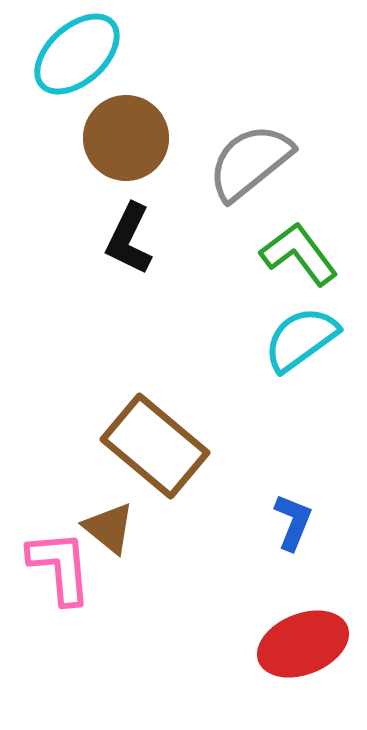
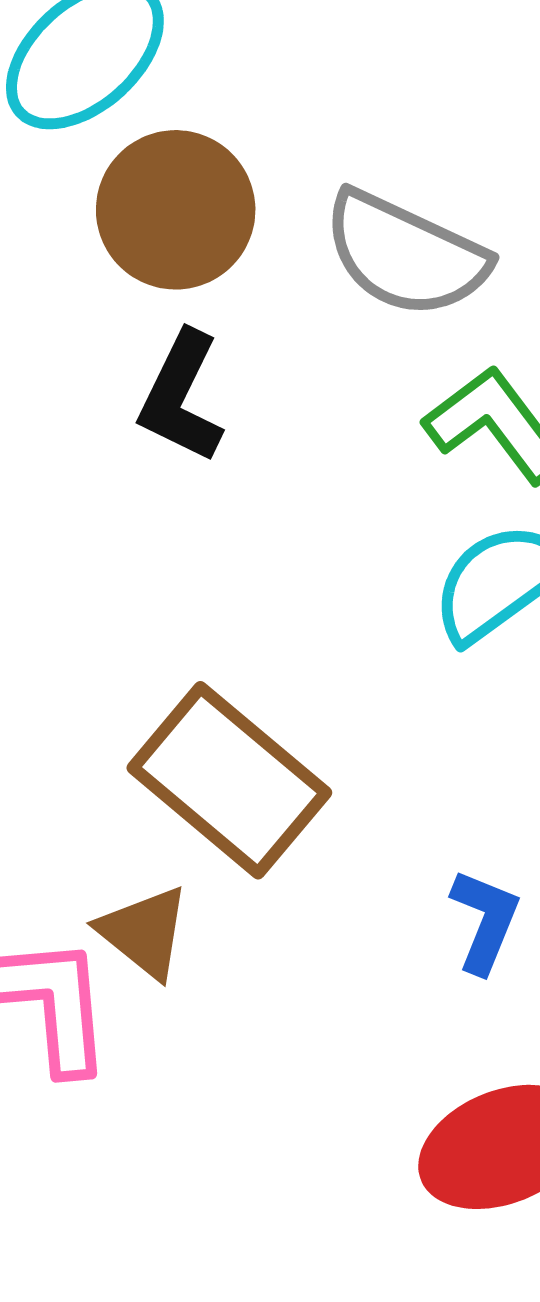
gray semicircle: (250, 162) -> (405, 254), turned -116

